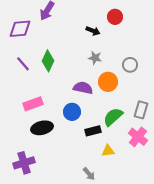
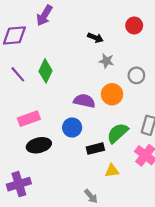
red circle: (115, 17) -> (134, 26), moved
gray star: (95, 58) -> (106, 61), moved

